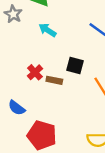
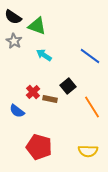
black square: (75, 65) -> (68, 86), turned 35
blue semicircle: (17, 108) -> (17, 111), moved

